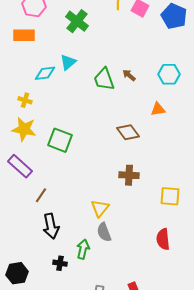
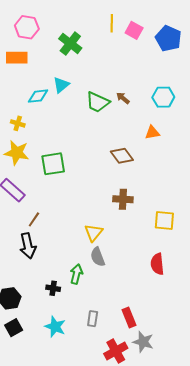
green trapezoid: (104, 79) -> (98, 102), turned -45
green square: (60, 140) -> (53, 164), turned -30
black arrow: (51, 226) -> (28, 246), moved

